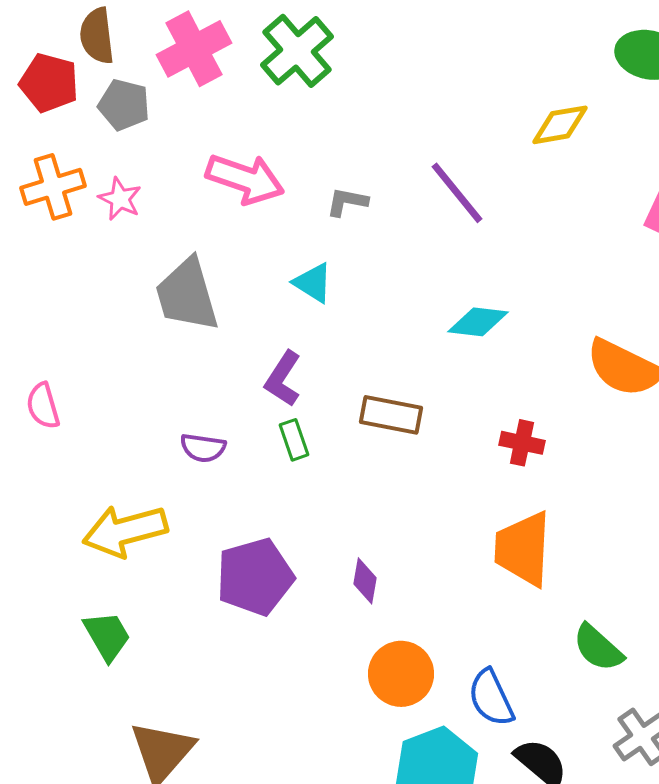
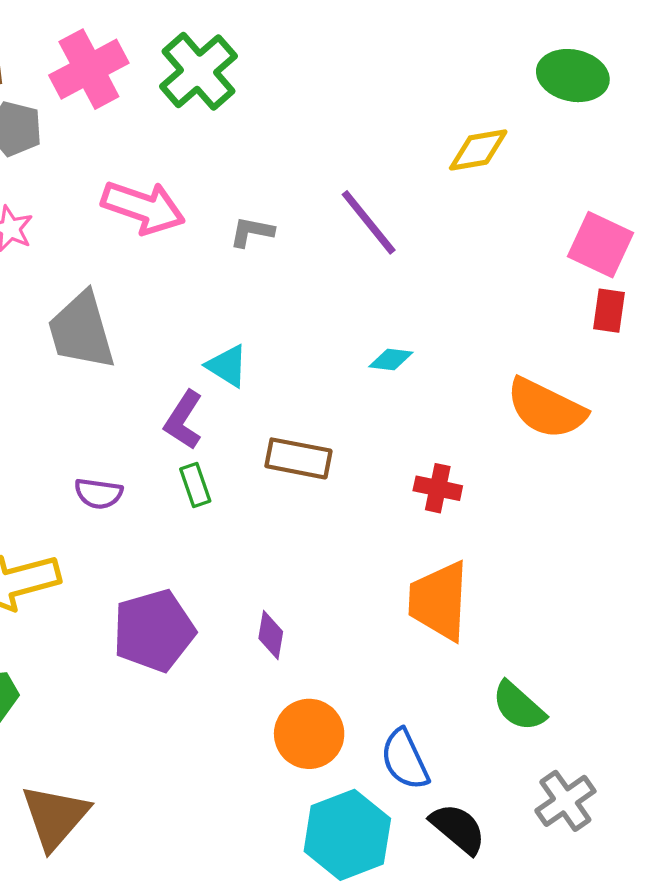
cyan triangle: (313, 283) -> (227, 366), moved
cyan diamond: (478, 322) -> (391, 359), size x0.7

